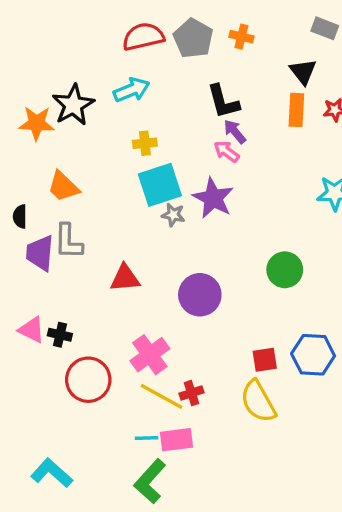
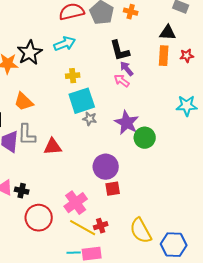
black triangle: (303, 72) -> (168, 33), turned -48
purple star: (213, 198) -> (127, 123), moved
green circle: (285, 270) -> (145, 138), moved
red triangle: (125, 278) -> (53, 147), moved
blue hexagon: (313, 355) -> (174, 245), moved
red square: (265, 360) -> (113, 189), moved

